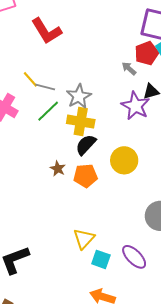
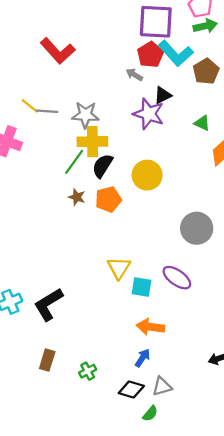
red L-shape: (46, 31) -> (58, 51), moved
gray star: (79, 96) -> (85, 115), turned -30
green line: (48, 111) -> (74, 162), moved

